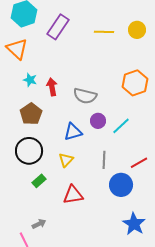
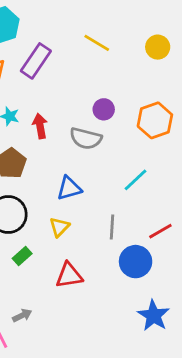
purple rectangle: (58, 27) -> (36, 61), moved
yellow line: (104, 32) -> (97, 43), moved, turned 30
purple circle: (98, 121) -> (104, 109), moved

